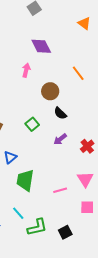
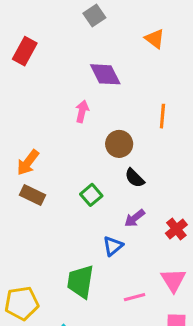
orange triangle: (84, 23) -> (155, 39), moved
orange line: (78, 73) -> (162, 116), turned 42
blue triangle: (10, 157) -> (113, 246), moved

